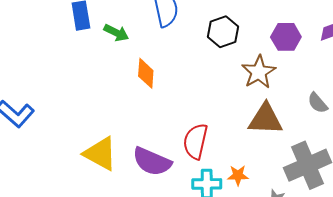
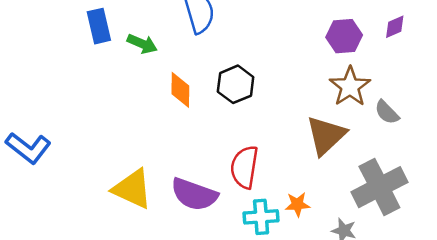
black hexagon: (223, 32) -> (236, 84), moved
brown star: (259, 72) -> (350, 87), moved
brown triangle: (265, 119) -> (326, 135), turned -42

